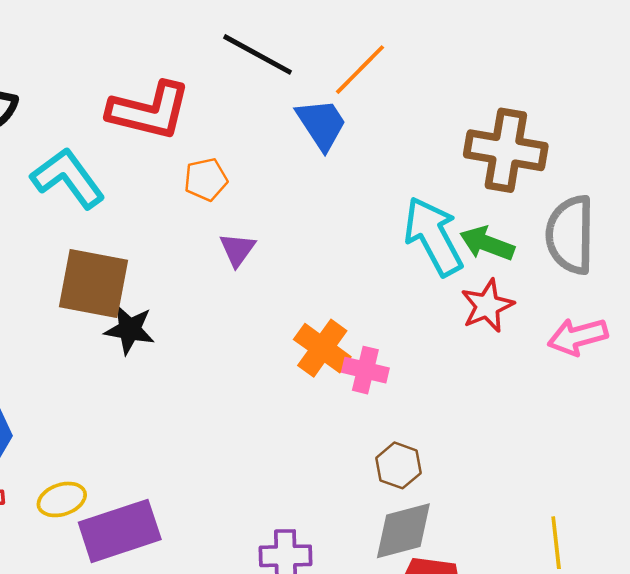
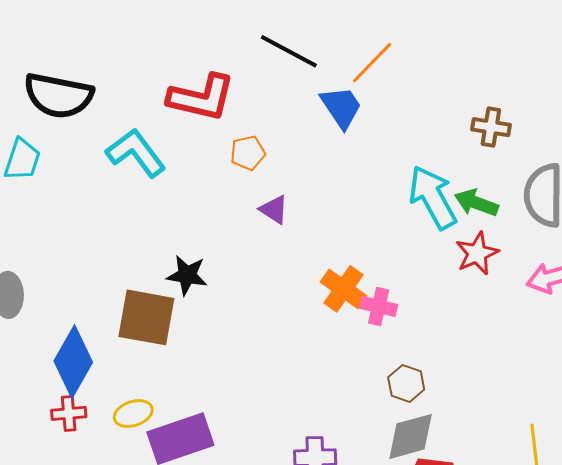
brown cross: (506, 150) -> (491, 127), size x0.6
purple triangle: (237, 250) -> (274, 210), turned -32
brown square: (93, 284) -> (146, 317), moved

